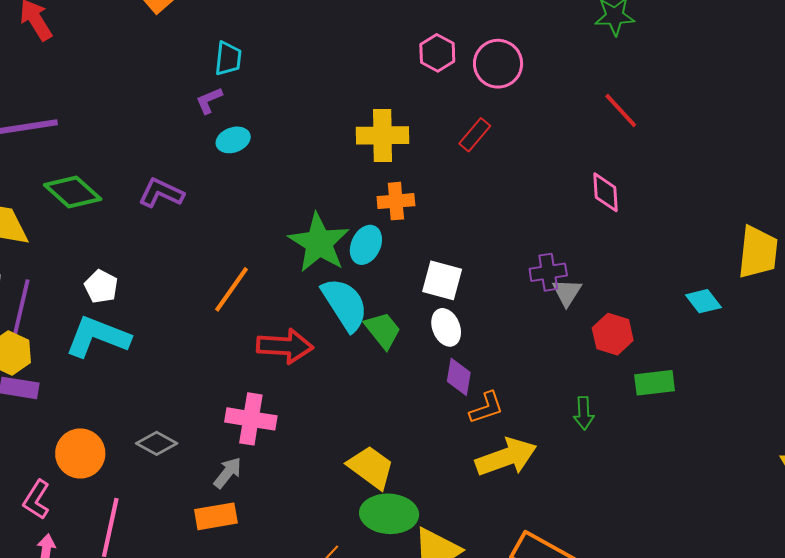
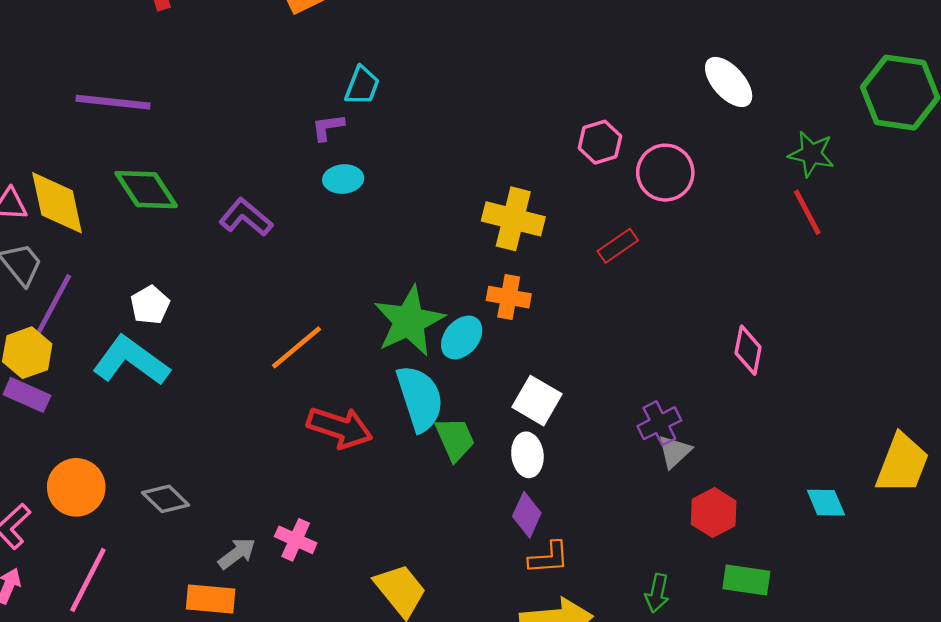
red line: (621, 110) -> (807, 212), moved
purple cross: (548, 272) -> (659, 423), turned -33
pink cross: (251, 419) -> (296, 540), moved, size x0.7

